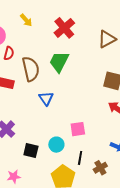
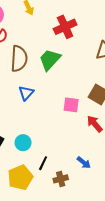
pink square: (78, 129) -> (71, 105), moved

